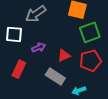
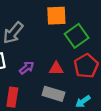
red triangle: (64, 55) -> (56, 69), turned 40

